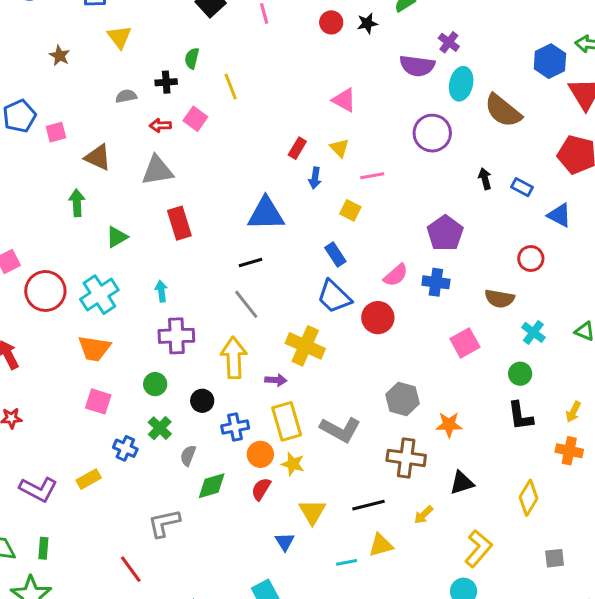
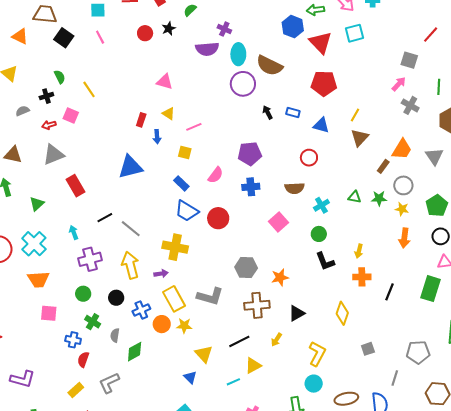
green semicircle: (192, 58) -> (60, 77), turned 152
purple circle: (432, 133) -> (243, 84), moved
purple pentagon: (445, 233) -> (250, 154), turned -30
black line: (251, 262) -> (105, 218), moved
pink semicircle: (396, 275) -> (216, 175), moved
cyan cross: (533, 332) -> (321, 205), turned 35
yellow rectangle: (89, 479) -> (76, 390), moved
red semicircle: (261, 489) -> (83, 359), moved

